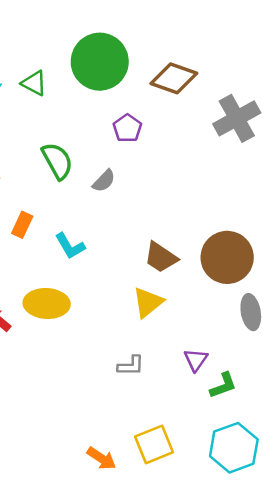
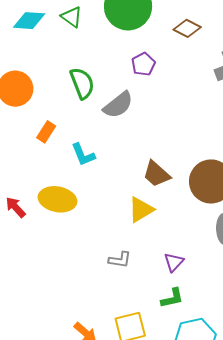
brown diamond: (174, 78) -> (187, 28), size x0.7
gray semicircle: (104, 181) -> (118, 105), size x1.5
green L-shape: (223, 385) -> (172, 298), moved

